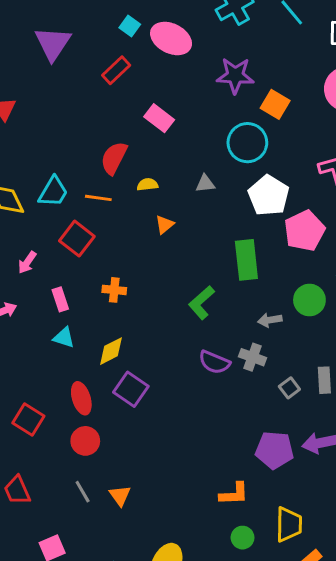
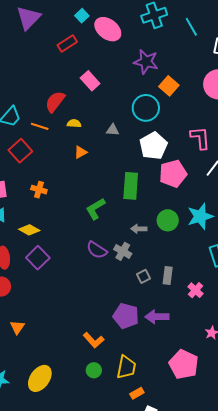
yellow diamond: (111, 351) -> (29, 230), turned 45
orange L-shape: (234, 494) -> (94, 340), turned 40

